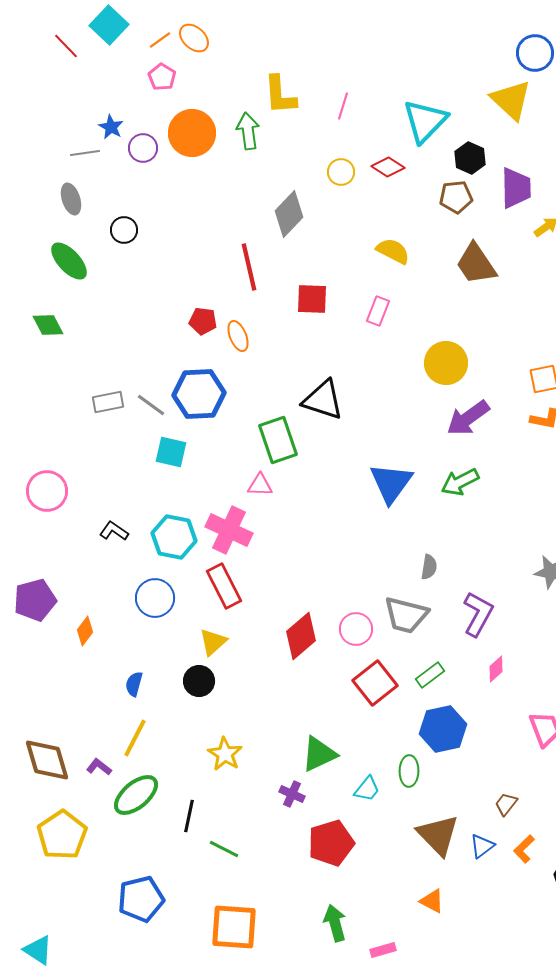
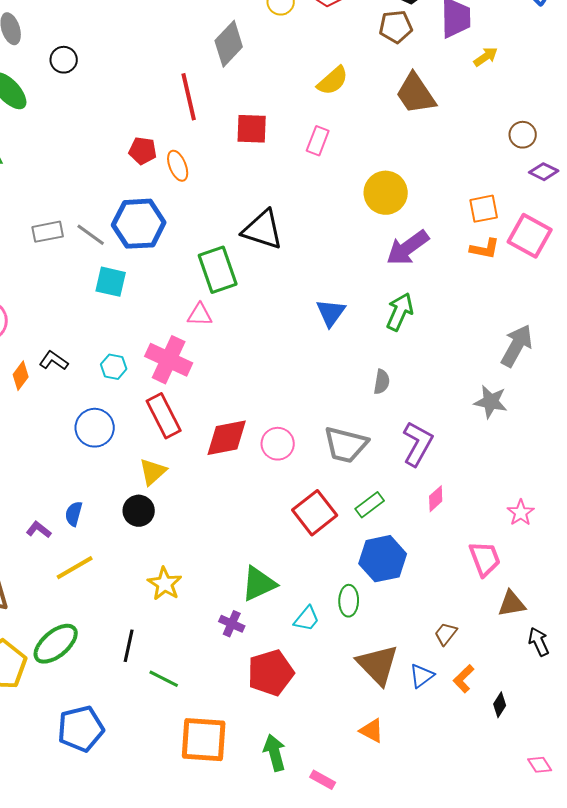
yellow semicircle: (393, 251) -> (333, 81), turned 112
green arrow: (460, 482) -> (400, 312), turned 141
blue triangle: (391, 483) -> (331, 313), size x0.7
cyan hexagon: (174, 537) -> (114, 367), size x0.6
gray semicircle: (429, 567) -> (382, 382), moved
pink circle: (356, 629) -> (278, 444), moved
orange diamond: (85, 631) -> (21, 376), moved
red diamond: (301, 636) -> (227, 438), moved, turned 30
yellow line: (135, 738) -> (75, 568), turned 33
purple L-shape: (99, 767) -> (39, 530), moved
green ellipse: (136, 795) -> (56, 644), moved
orange square: (234, 927) -> (204, 740), moved
pink rectangle: (383, 950) -> (323, 780), turned 45

